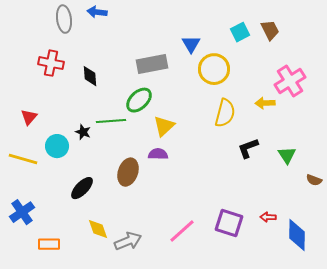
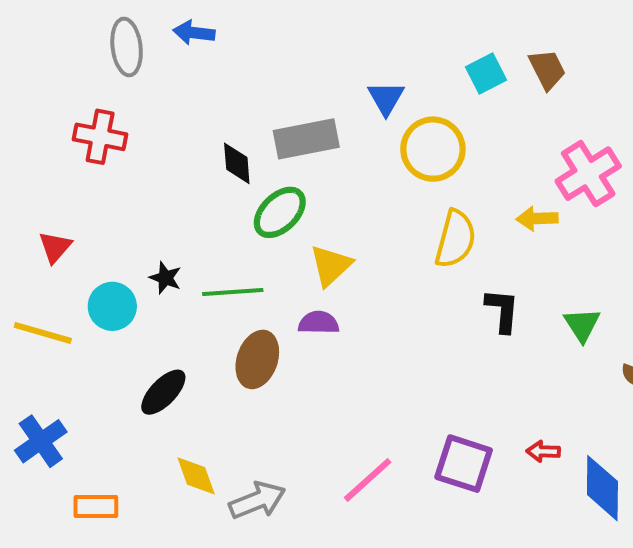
black diamond: (90, 76) -> (237, 163), moved
green line: (111, 121) -> (233, 292), moved
black L-shape: (248, 148) -> (502, 310), turned 115

